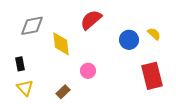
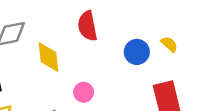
red semicircle: (91, 20) -> (87, 26), turned -60

